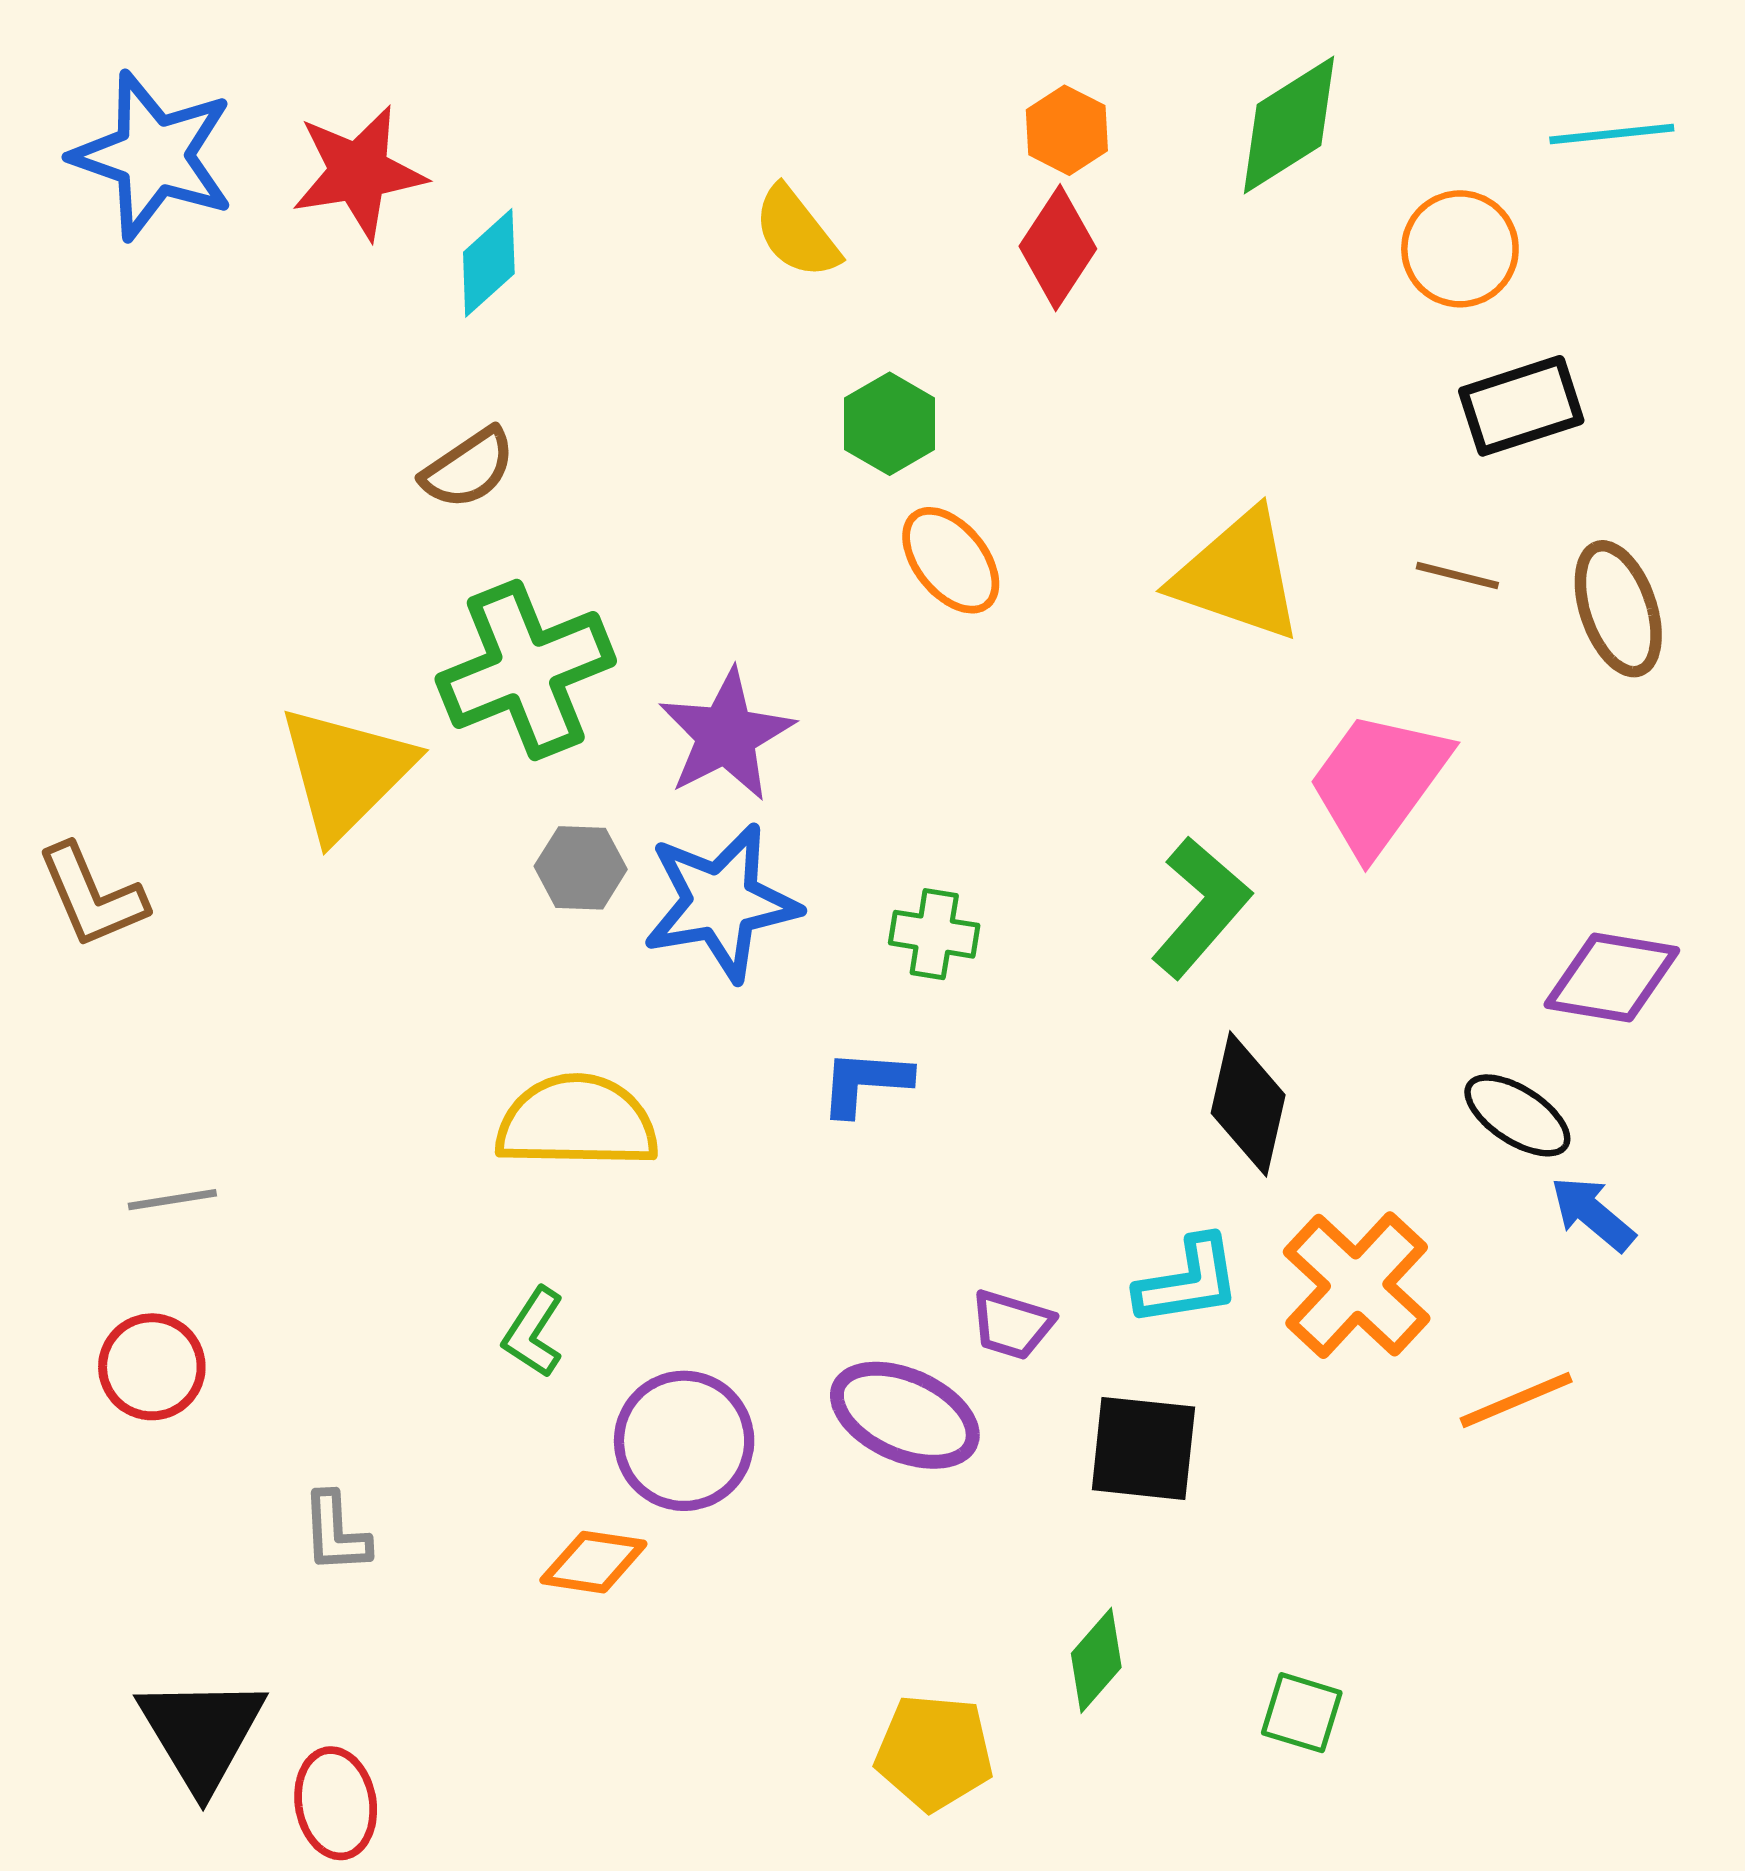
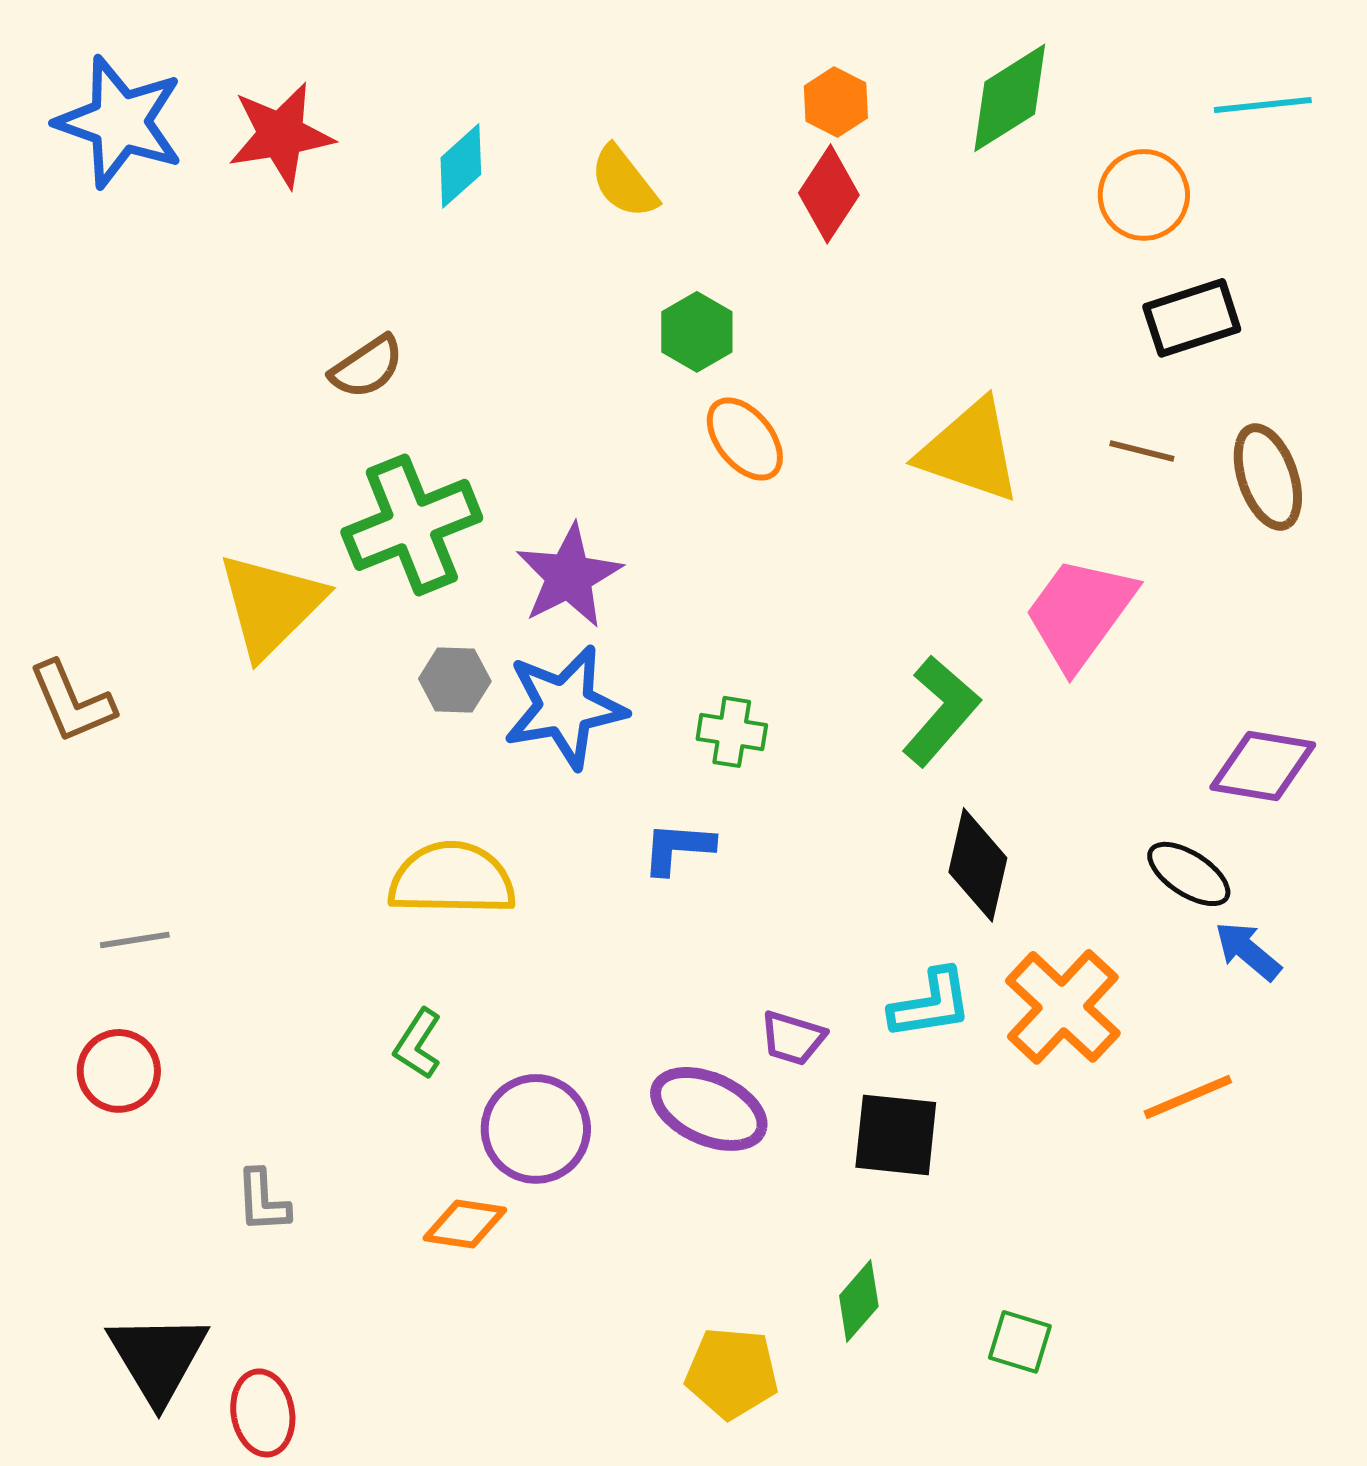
cyan diamond: (489, 263) -> (461, 166), moved

